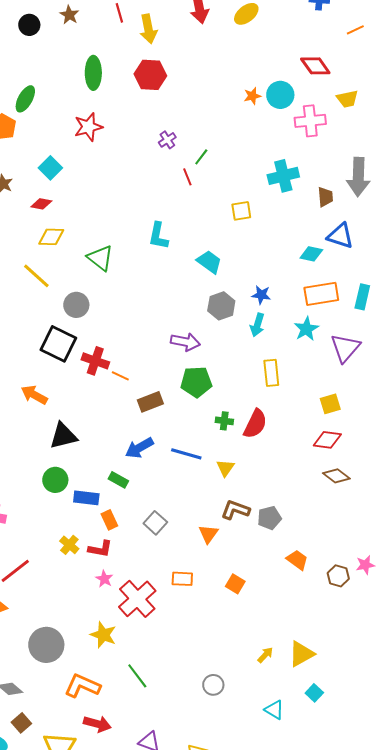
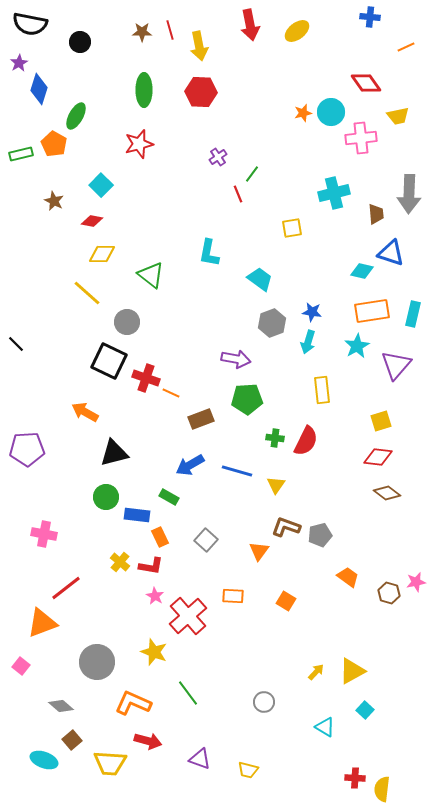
brown star: (69, 15) -> (142, 32), moved, turned -30

